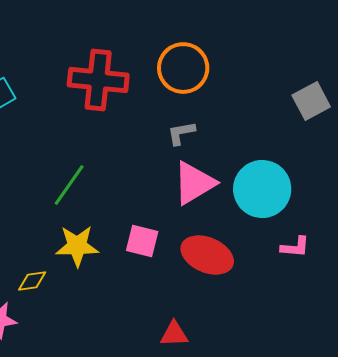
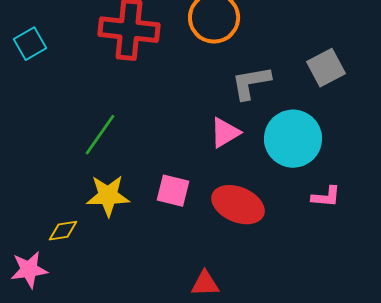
gray square: (311, 101) -> (326, 68), moved
gray L-shape: (181, 133) -> (251, 83), moved, size x1.4
pink triangle: (194, 183) -> (225, 133), size x0.7

